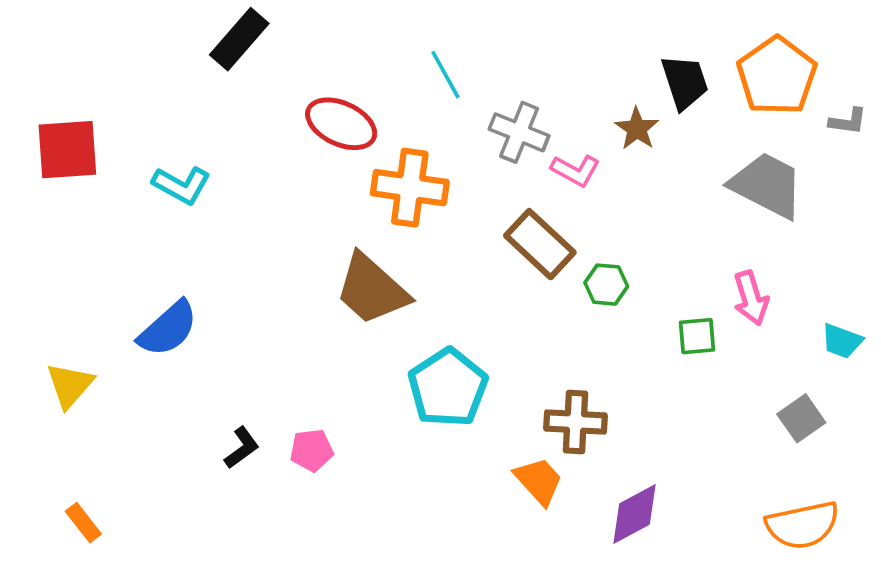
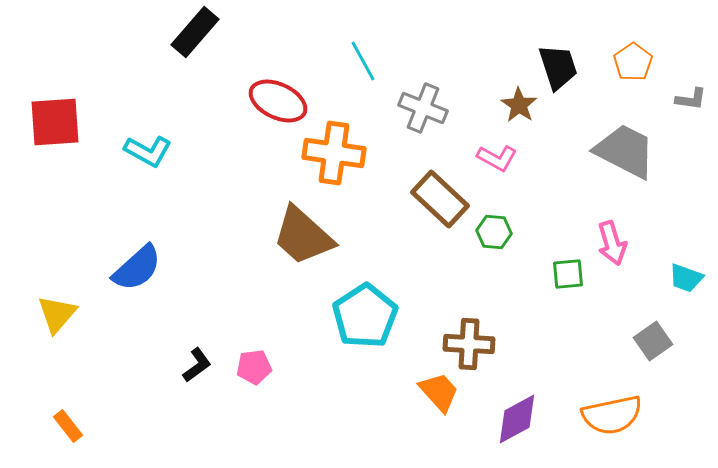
orange pentagon: (777, 76) -> (633, 62), size x0.6
pink L-shape: (576, 170) -> (497, 158), moved
orange semicircle: (803, 525) -> (612, 415), moved

